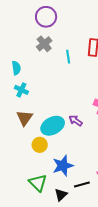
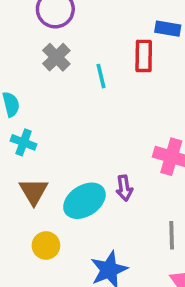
purple arrow: (76, 121) -> (124, 188), turned -128
yellow circle: (40, 145) -> (46, 245), moved

